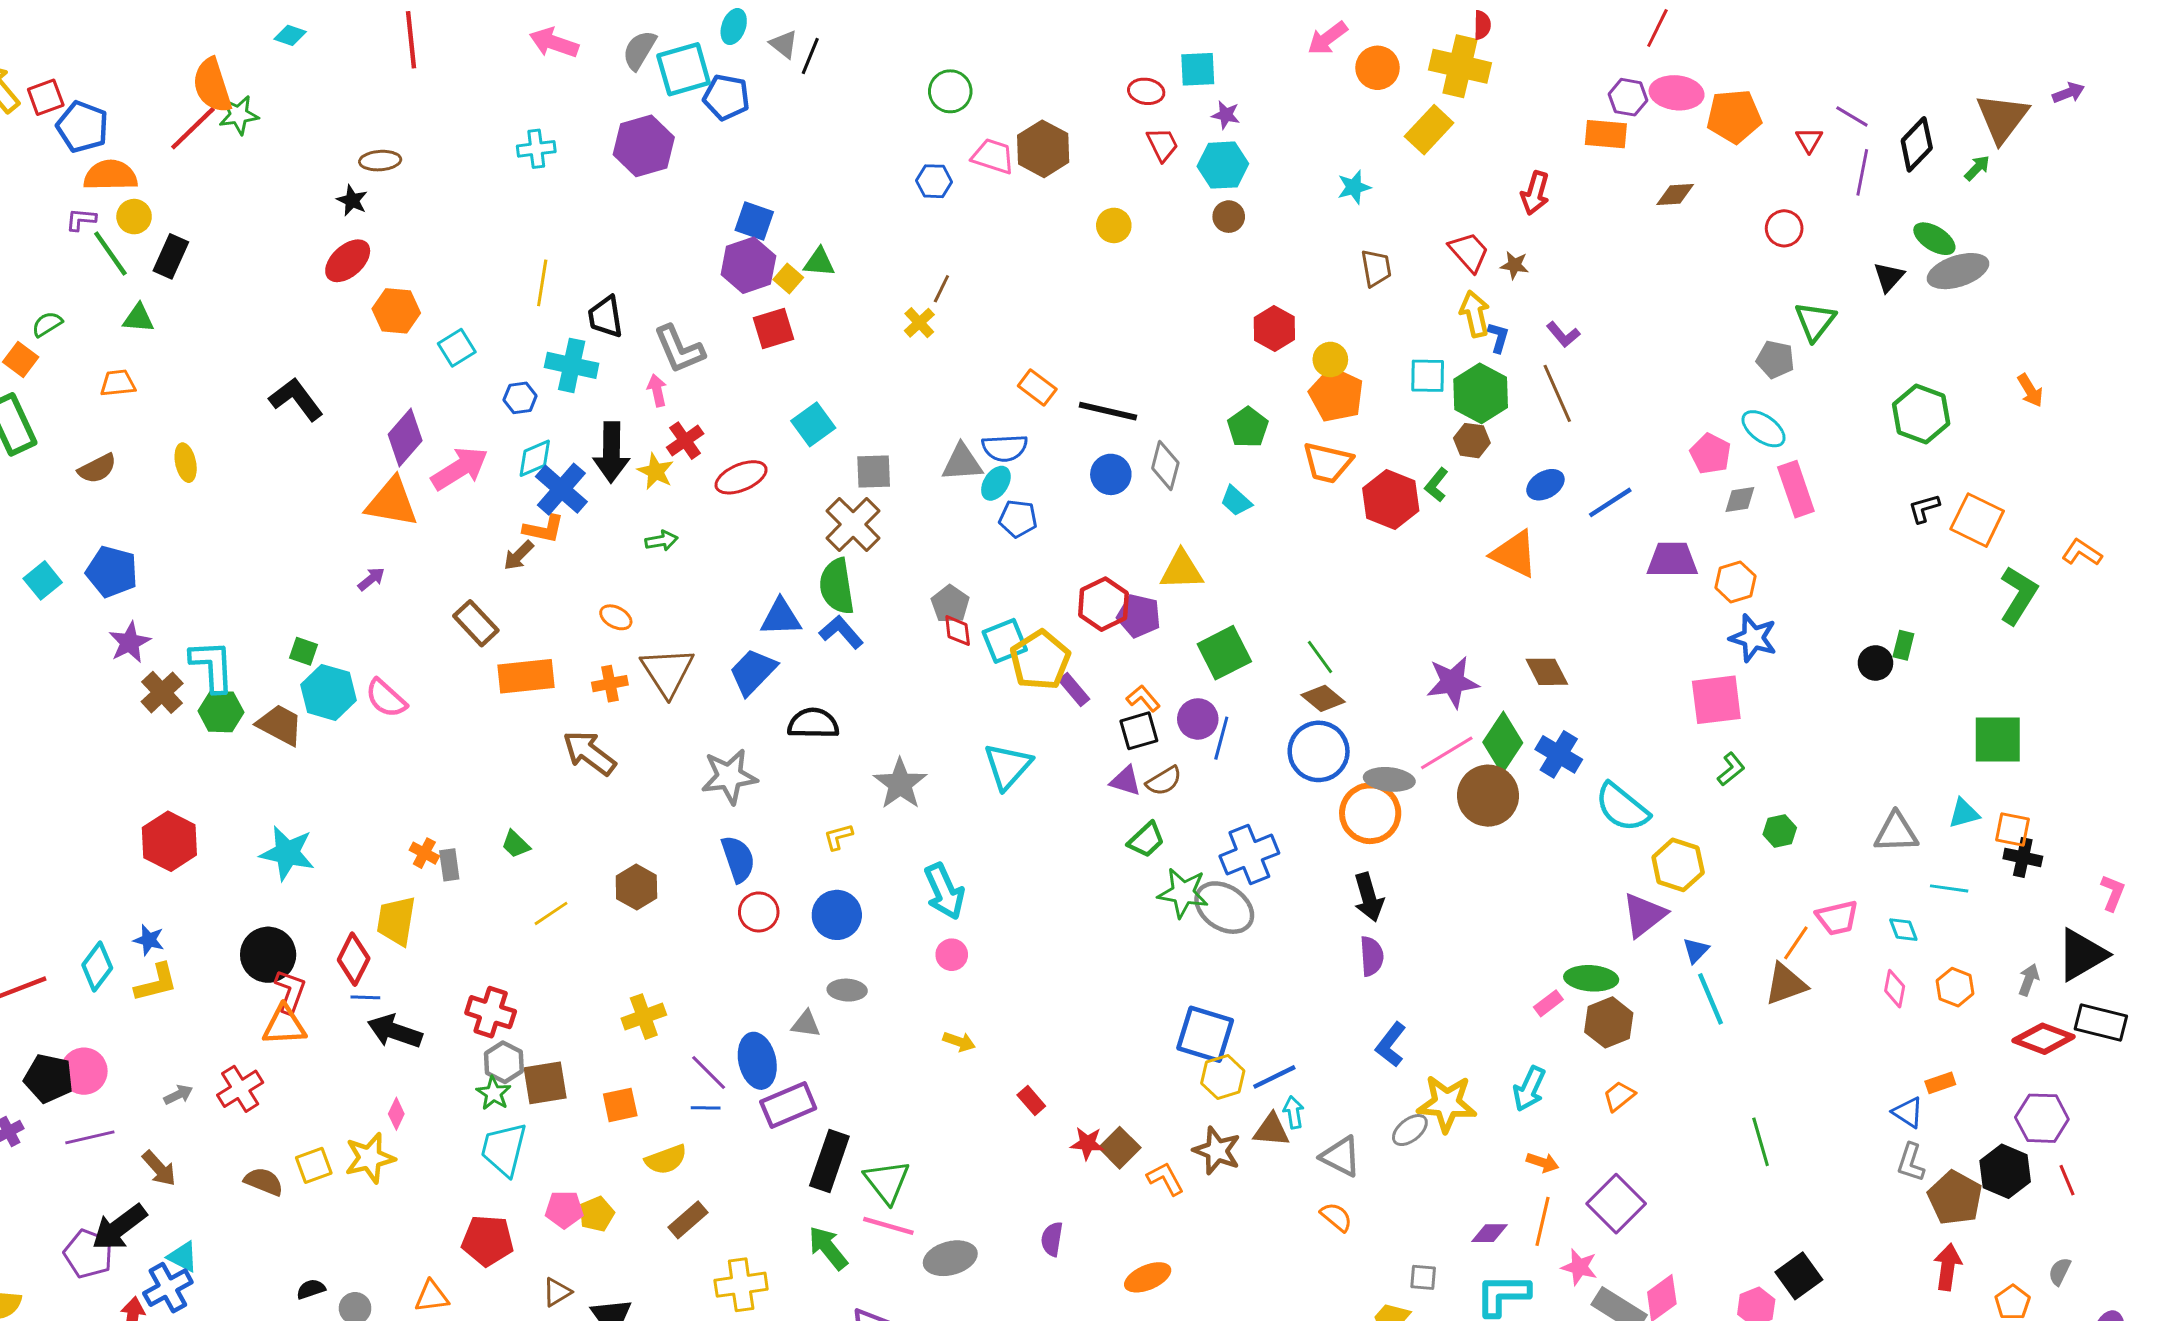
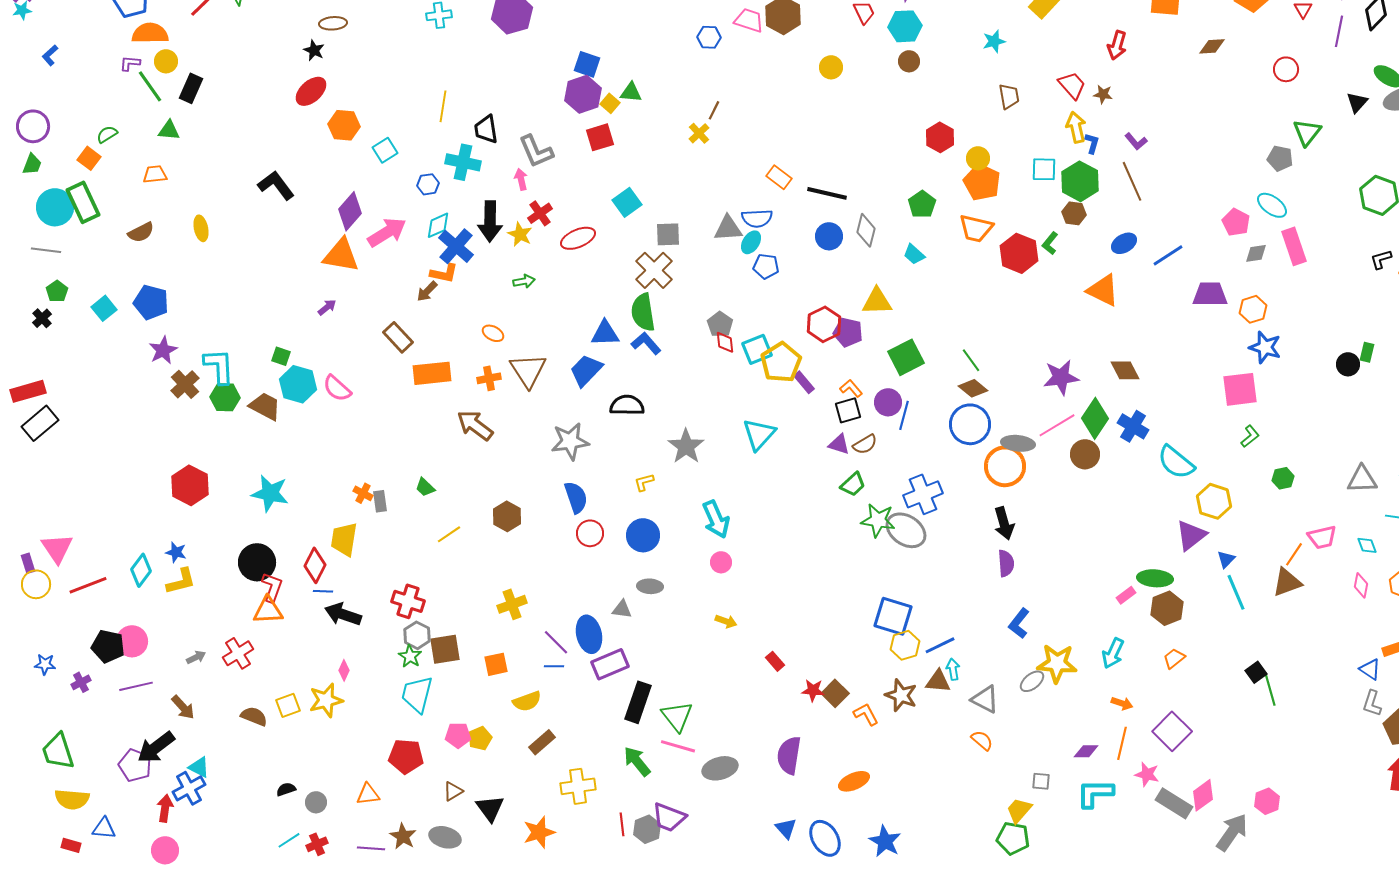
brown circle: (1488, 796) -> (1085, 454), size x0.7
purple semicircle: (1052, 1239) -> (789, 755), size x1.6
black square: (1799, 1276) -> (1256, 672), moved, size x0.7

